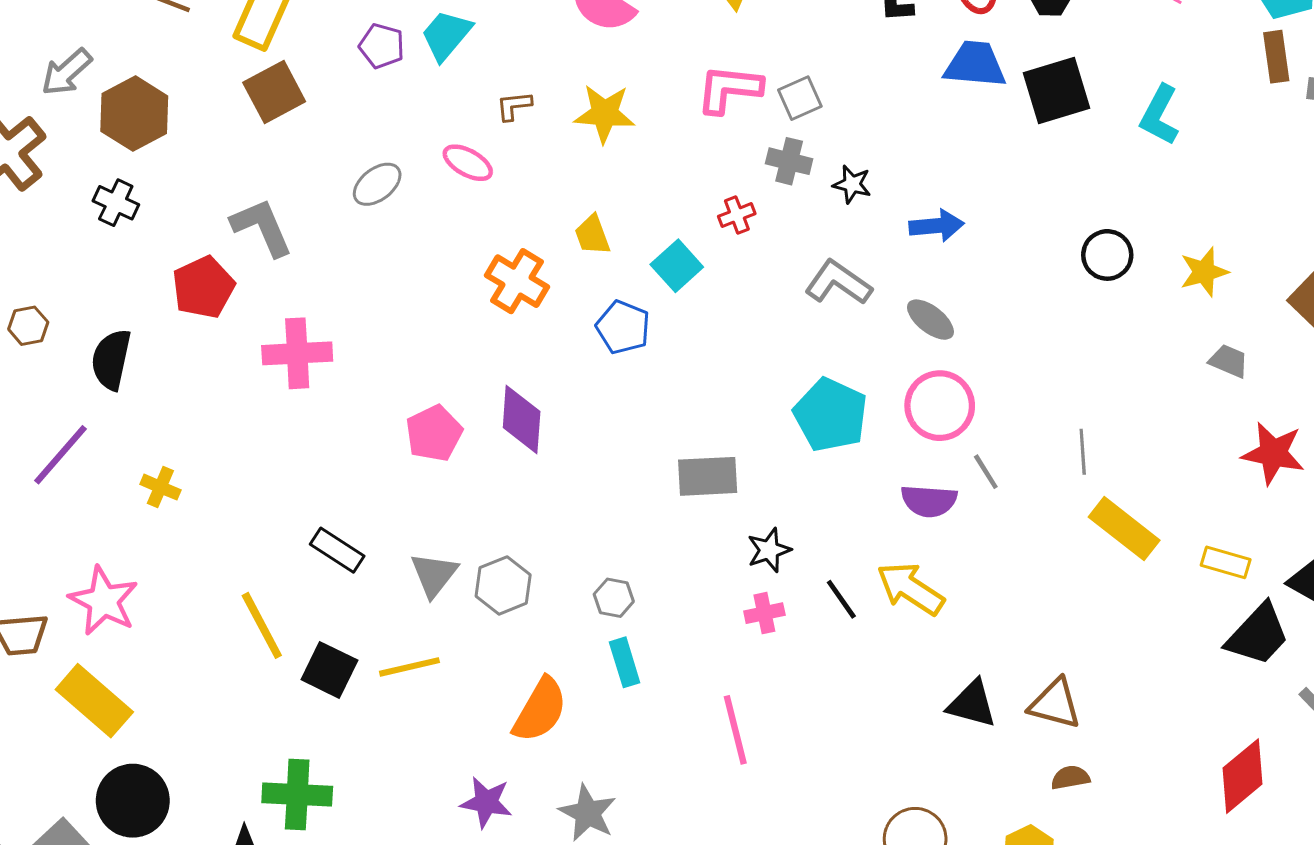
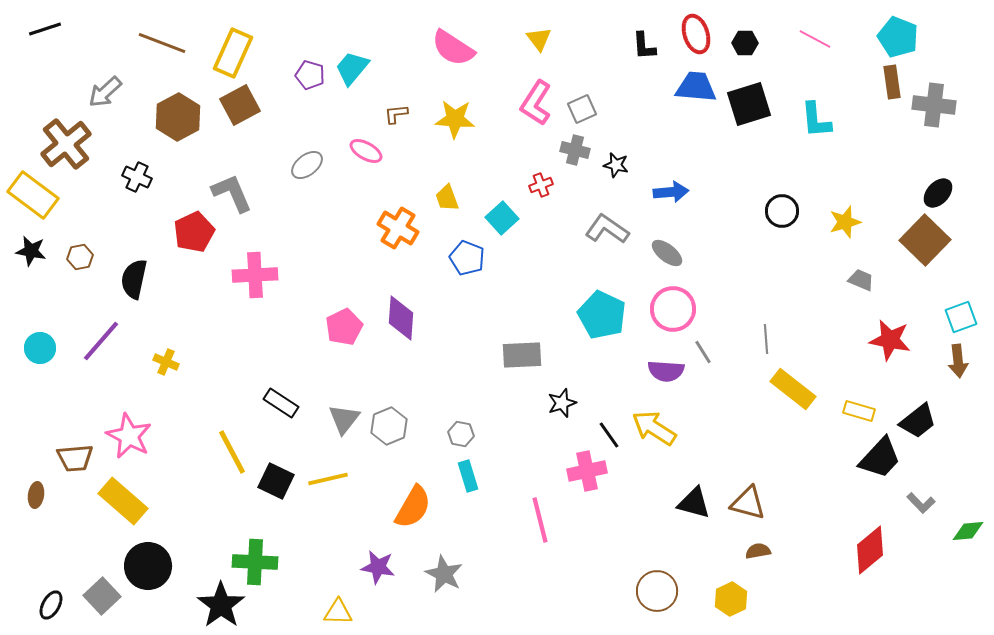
pink L-shape: (729, 89) -> (536, 103), turned -63
brown hexagon: (134, 114) -> (178, 117), moved
cyan L-shape: (1160, 115) -> (816, 120), turned -33
pink cross: (764, 613) -> (587, 471), moved, size x1.5

